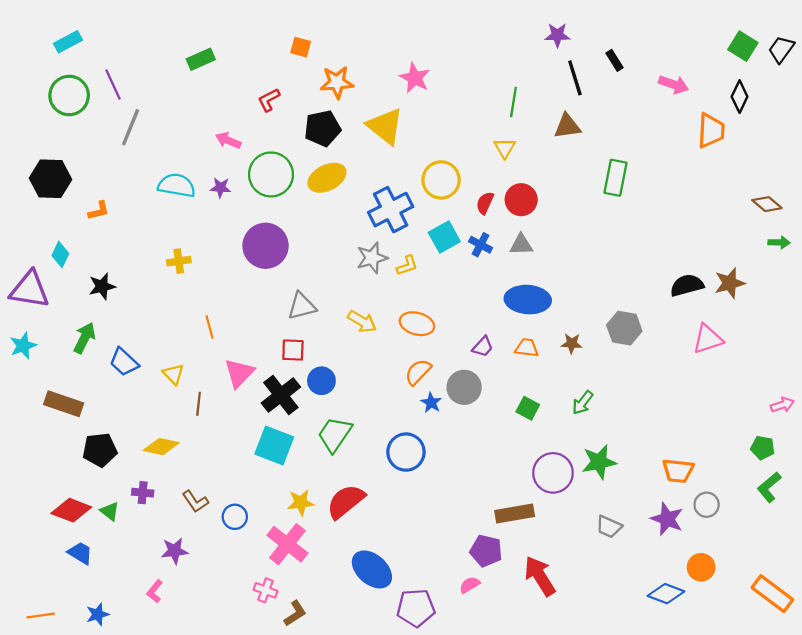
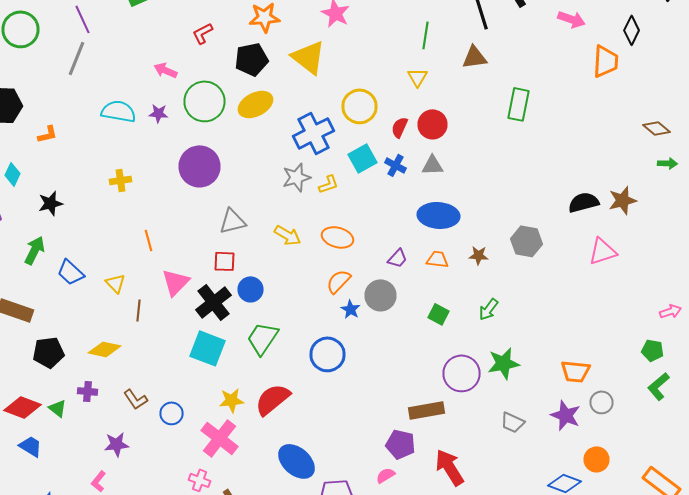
purple line: (113, 84) -> (82, 19), moved

